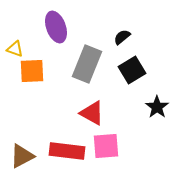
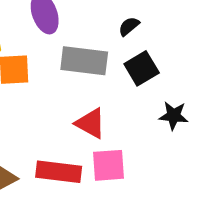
gray rectangle: (87, 64) -> (84, 61), turned 75
black star: (157, 107) -> (174, 116), turned -30

